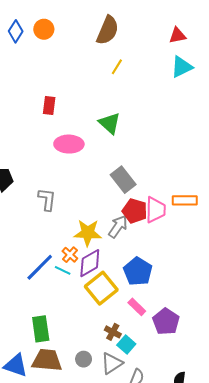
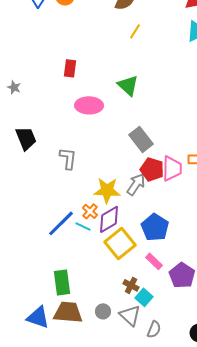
gray triangle: (112, 363) -> (130, 315), turned -45

